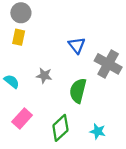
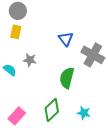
gray star: (44, 76) -> (30, 60), moved
pink rectangle: (22, 119) -> (17, 116), moved

